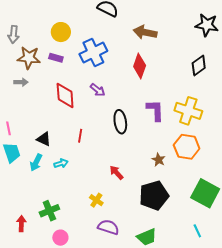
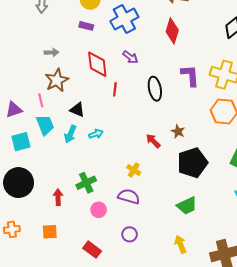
brown star: (29, 58) -> (57, 80), moved, turned -30
red line: (80, 136) -> (115, 89), moved
brown star: (159, 160) -> (178, 131), moved
purple semicircle: (108, 227) -> (129, 196), moved

